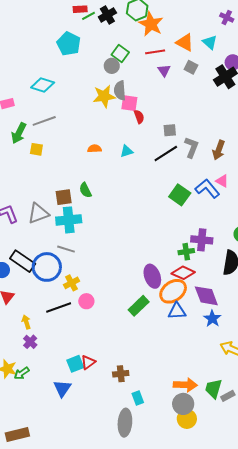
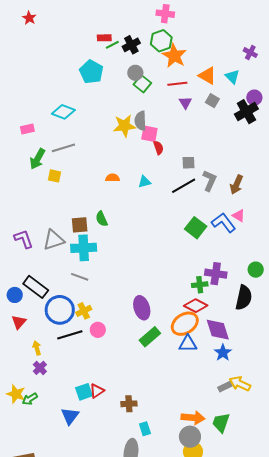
gray circle: (112, 66) -> (135, 73), moved
blue circle: (47, 267) -> (60, 310), moved
purple ellipse: (152, 276) -> (142, 308), moved
gray rectangle: (228, 396) -> (225, 387), moved

